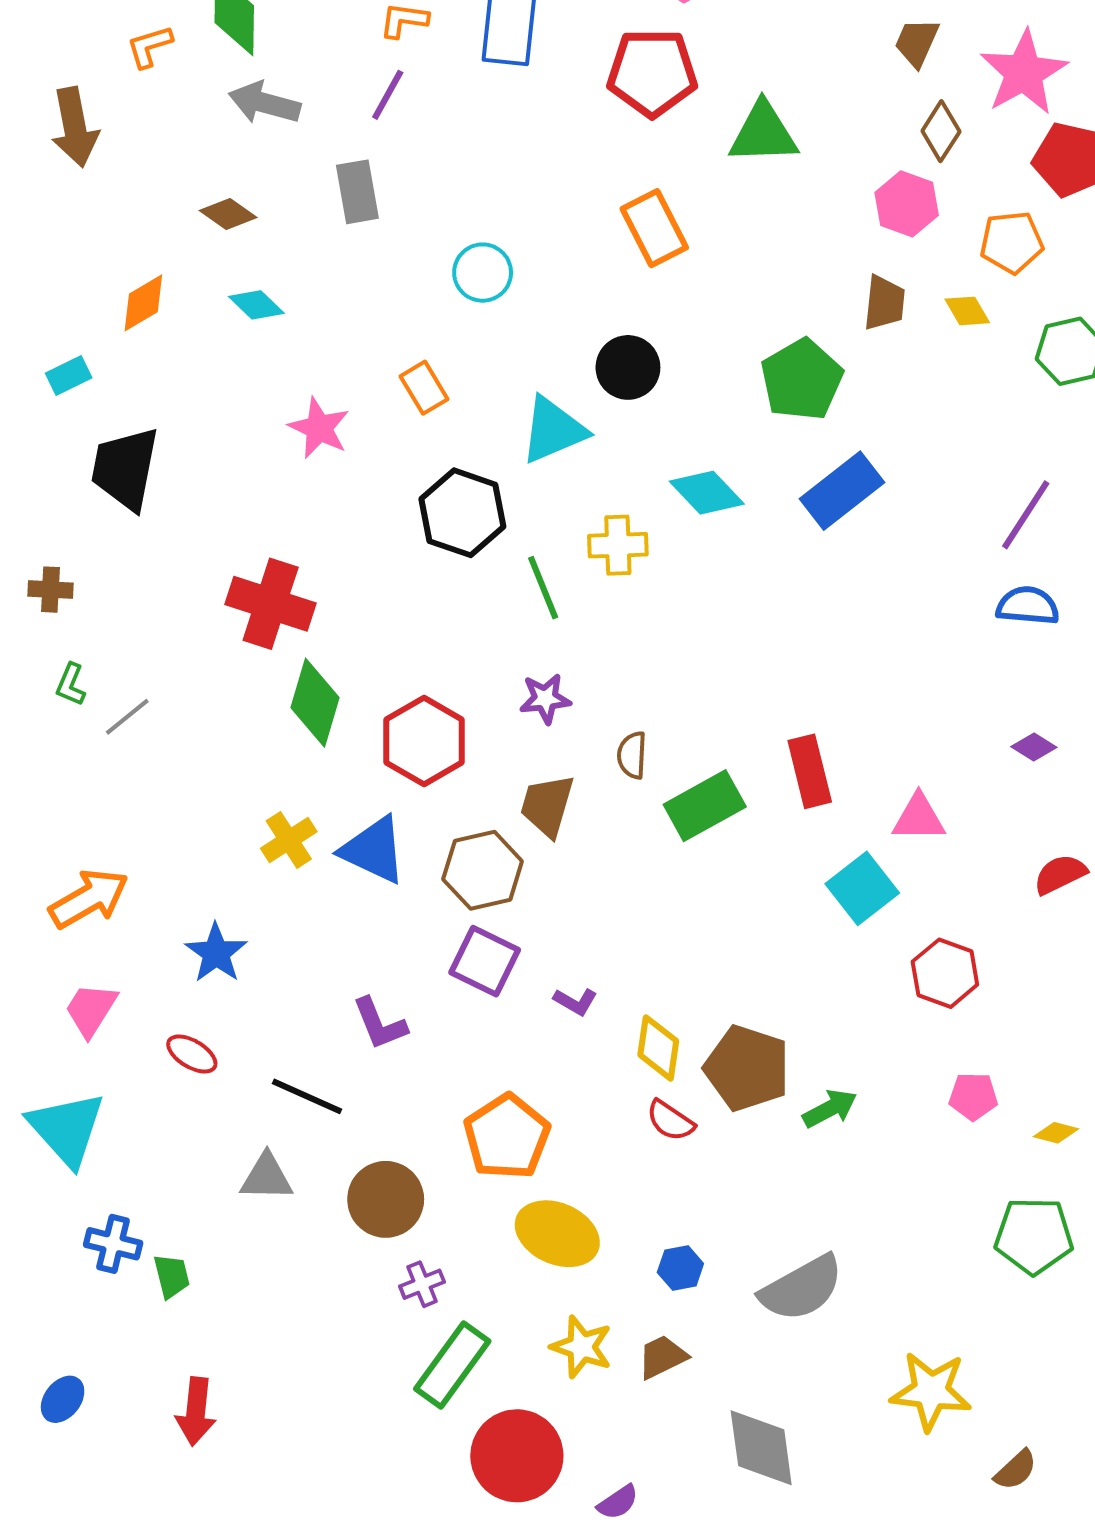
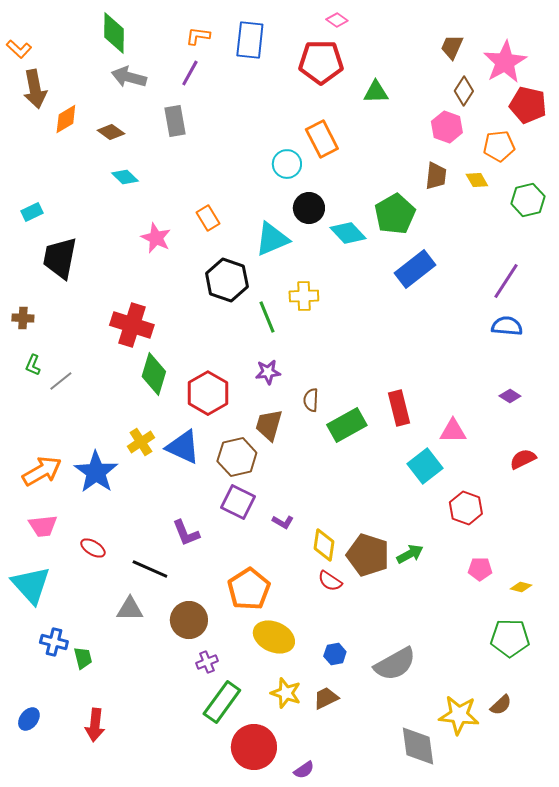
orange L-shape: (149, 46) -> (19, 49), moved, turned -120
green triangle: (763, 133) -> (376, 92), size x0.7
cyan circle: (483, 273) -> (287, 164), moved
orange diamond: (143, 303) -> (66, 119), moved
cyan diamond: (707, 493) -> (348, 233), moved
blue star: (216, 953) -> (96, 472), moved, size x1.4
pink trapezoid: (91, 1010) -> (43, 526), turned -128
green arrow: (830, 1109) -> (410, 554), moved
gray diamond: (761, 1448) -> (418, 746), moved
brown semicircle: (1016, 1470) -> (501, 705), moved

